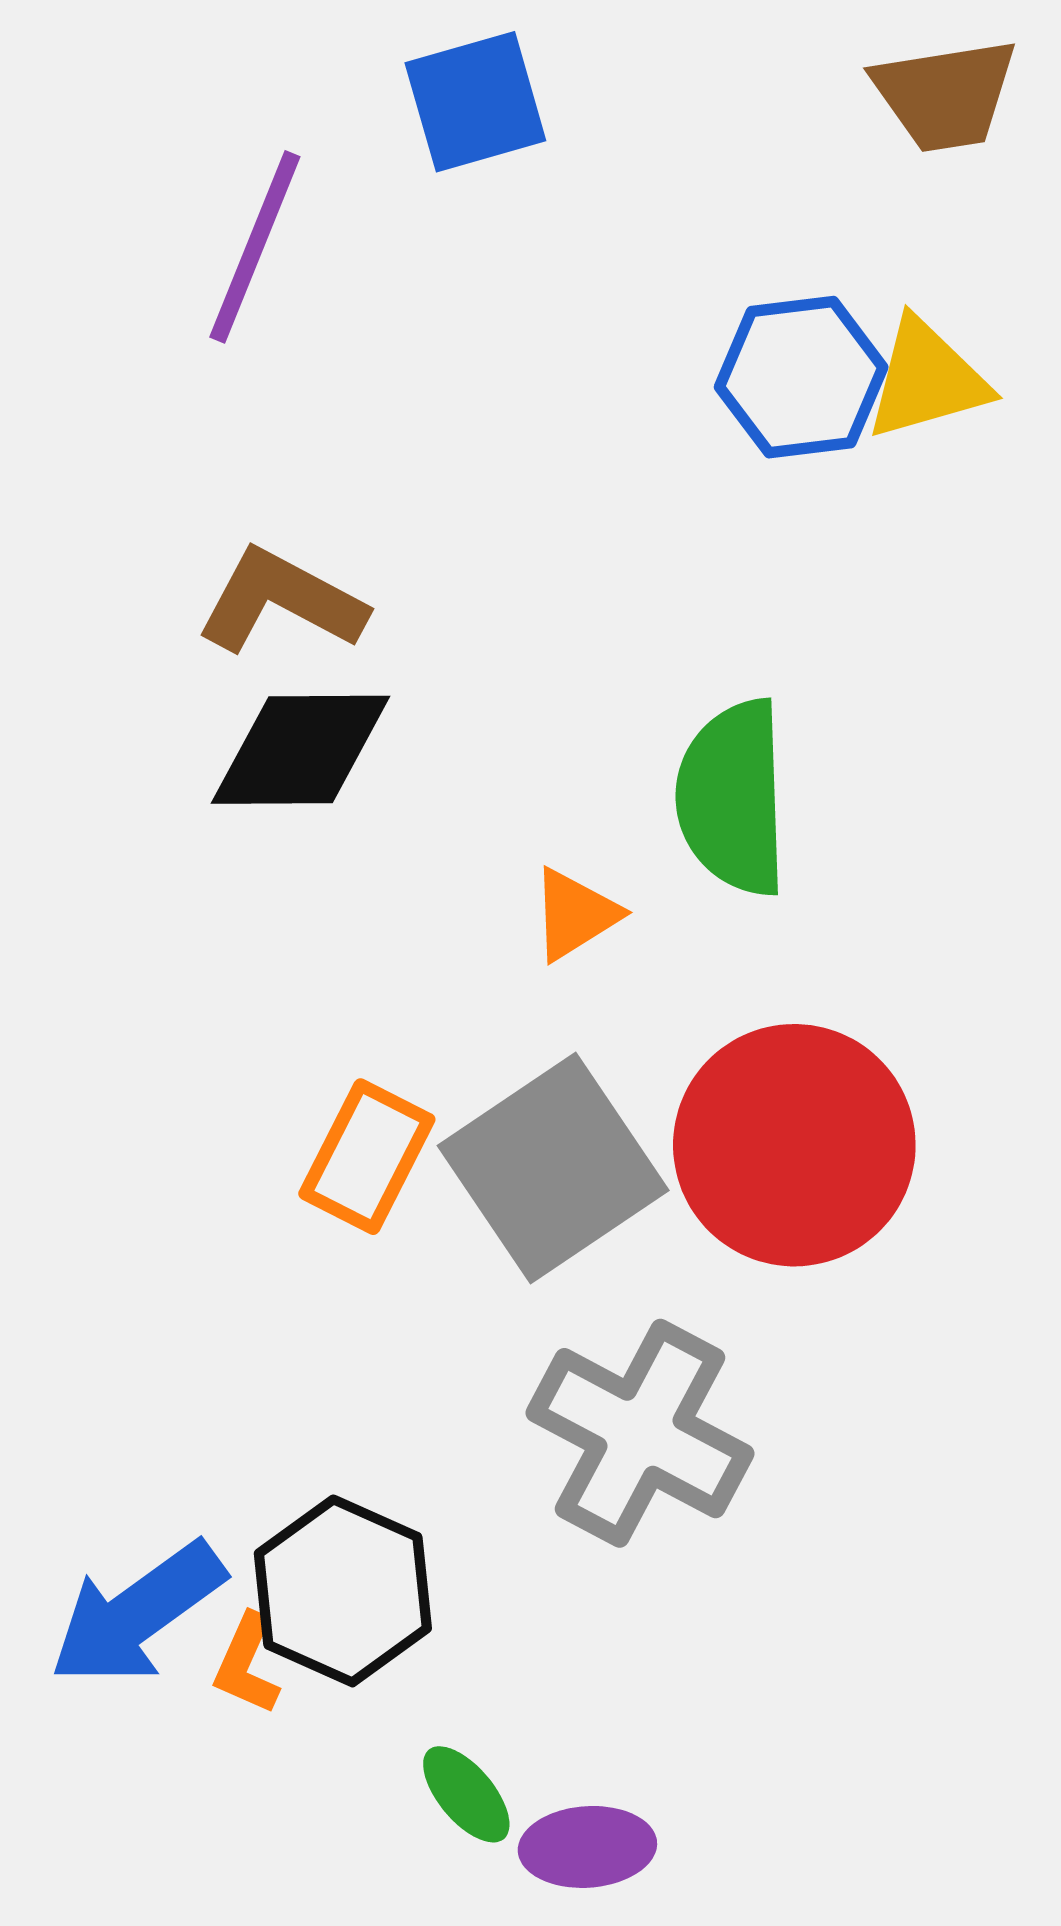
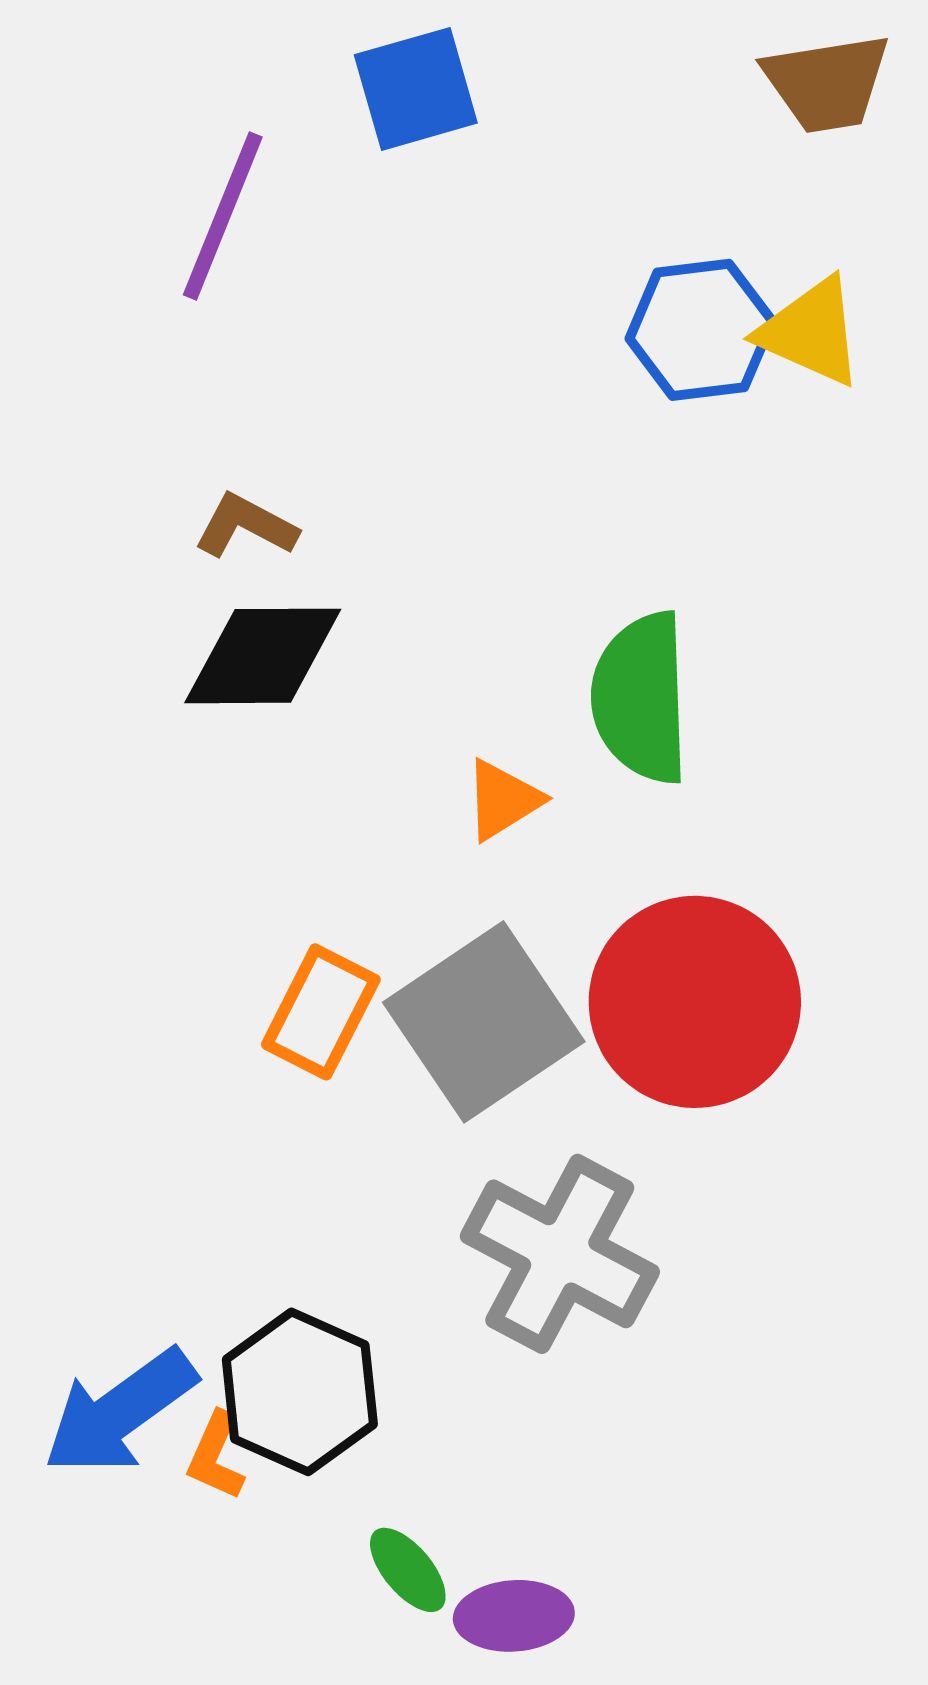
yellow triangle: (927, 379) -> (811, 332), turned 40
brown L-shape: (281, 601) -> (246, 526), size x0.7

